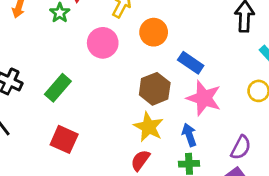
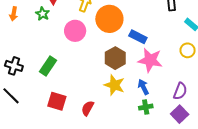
orange circle: (154, 32) -> (109, 19), size x1.4
red semicircle: (140, 160) -> (88, 108), moved

